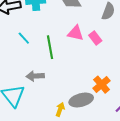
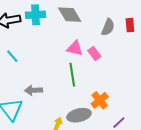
cyan line: (24, 38) -> (12, 56), moved
green line: (50, 47) -> (72, 75), moved

